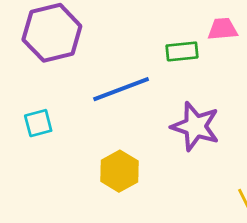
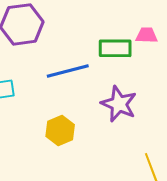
green rectangle: (182, 51) -> (115, 48), size x1.4

